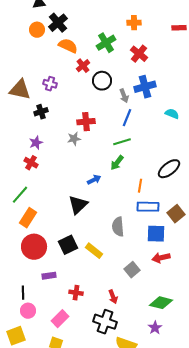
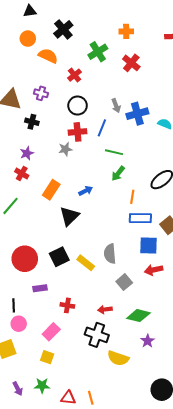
black cross: (58, 23) -> (63, 29), moved
orange semicircle: (68, 46) -> (48, 56), moved
black circle: (102, 81) -> (78, 106), moved
blue cross: (145, 87) -> (137, 114), moved
black cross: (41, 112) -> (32, 122), turned 32
blue line: (127, 118) -> (102, 128), moved
green line: (122, 142) -> (114, 152), turned 30
green arrow: (117, 163) -> (118, 174), moved
orange rectangle: (28, 218) -> (51, 190), moved
gray semicircle: (118, 227) -> (110, 254), moved
red arrow: (113, 297) -> (105, 309), turned 104
green diamond: (161, 303) -> (138, 316), moved

